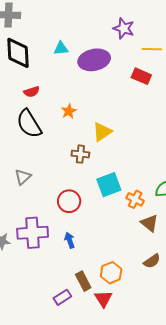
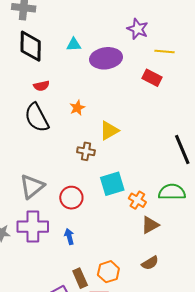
gray triangle: (23, 177) -> (32, 186), moved, size x1.5
brown triangle: (149, 223) -> (150, 225), turned 48

